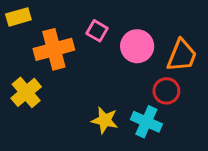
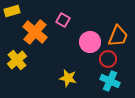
pink circle: (137, 46) -> (90, 42), moved
orange cross: (54, 49) -> (35, 32), turned -35
cyan cross: (146, 122) -> (110, 81), moved

